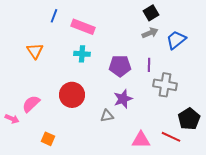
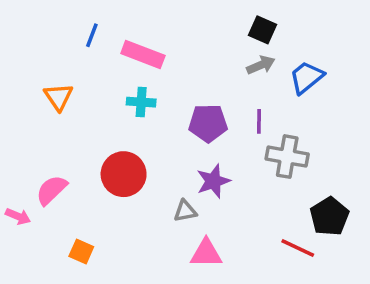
black square: (151, 13) -> (263, 30), turned -35
pink triangle: (141, 140) -> (206, 253), moved

